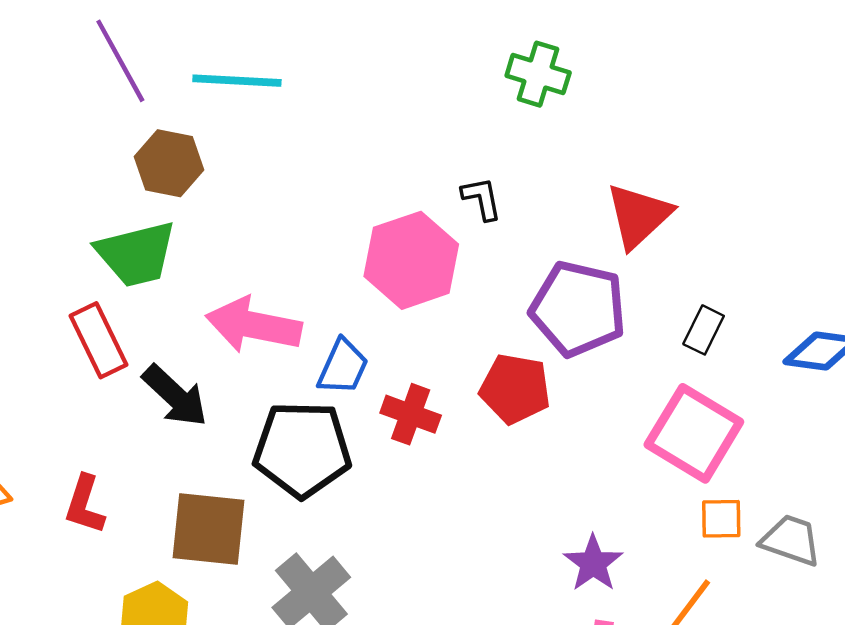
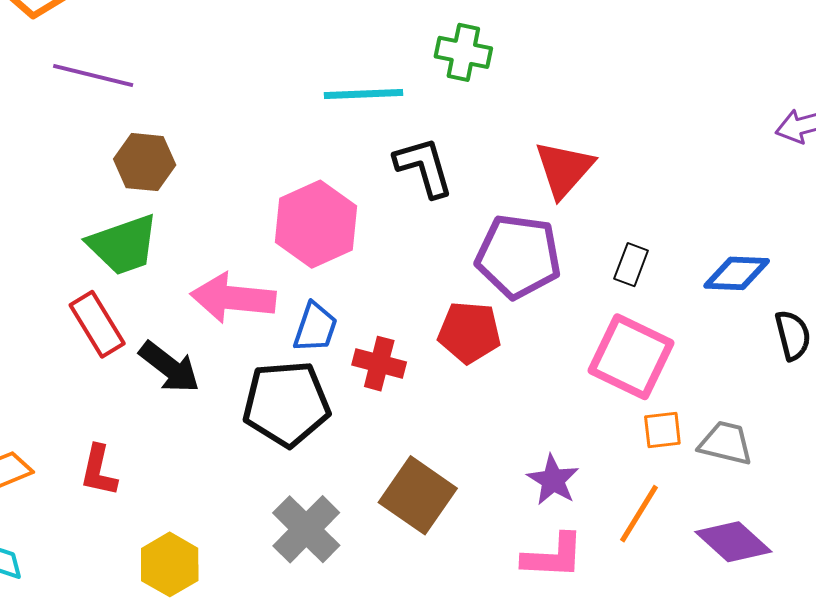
purple line: (120, 61) -> (93, 76), turned -42
cyan line: (237, 81) -> (364, 94), moved
black L-shape: (482, 199) -> (424, 167), size x1.6
pink hexagon: (411, 260) -> (316, 224), moved
brown square: (208, 529) -> (418, 495), moved, turned 34

